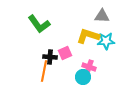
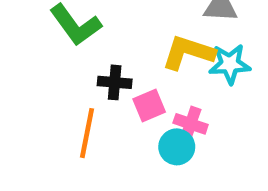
pink square: (65, 53) -> (149, 105), moved
black cross: (50, 57) -> (115, 82), moved

